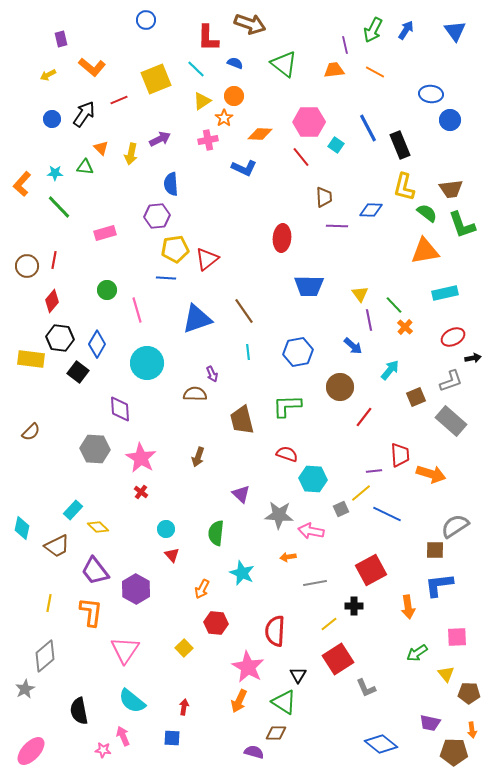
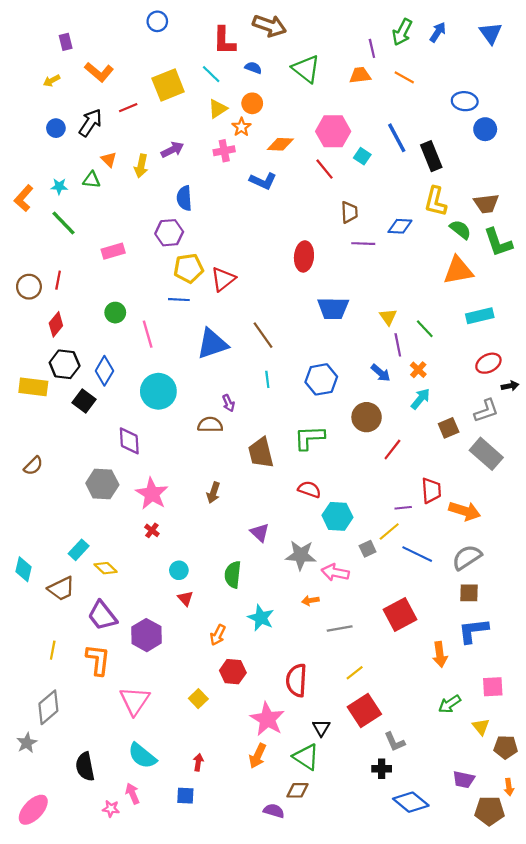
orange cross: (405, 327) -> (418, 370), moved
gray semicircle: (455, 526) -> (467, 557), moved
black cross: (354, 606) -> (382, 769), moved

